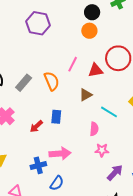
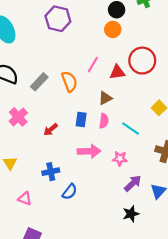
cyan line: (109, 112) -> (130, 128), moved
blue rectangle: (56, 117) -> (81, 119), moved
pink semicircle: (94, 129) -> (104, 121), moved
pink arrow: (60, 154) -> (89, 151), moved

